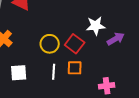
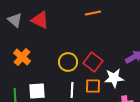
white star: (96, 26) -> (114, 78), moved

